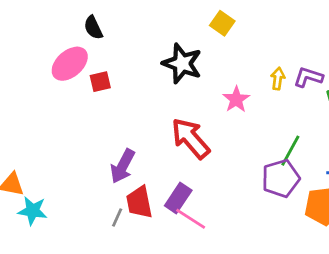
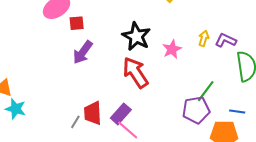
black star: (182, 63) -> (136, 36), moved
purple arrow: (123, 166) -> (83, 52), moved

